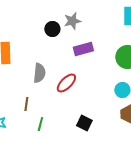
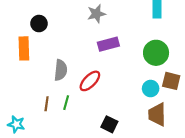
black circle: (52, 29) -> (39, 24), moved
green line: (40, 124) -> (66, 103), moved

